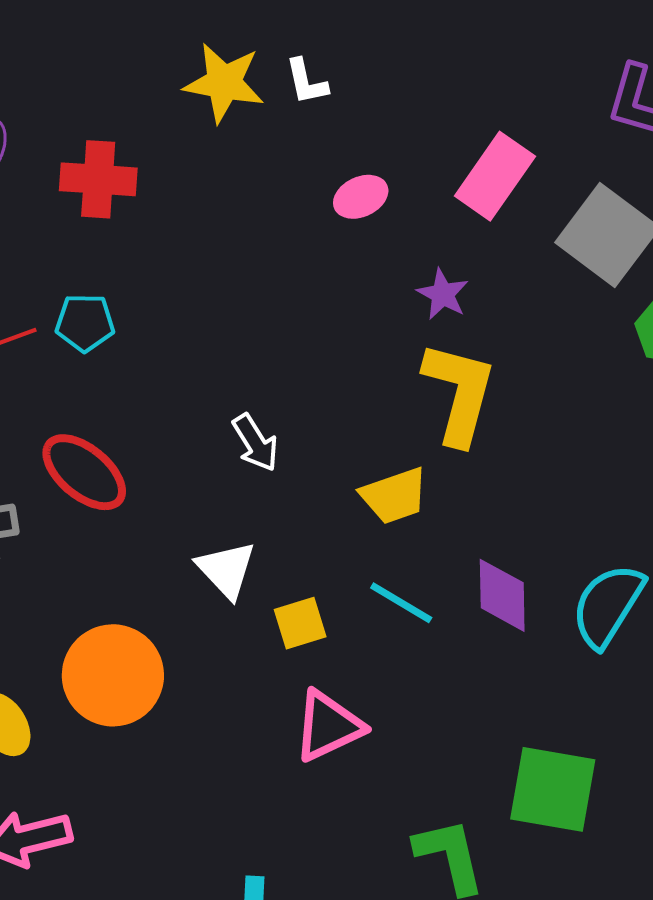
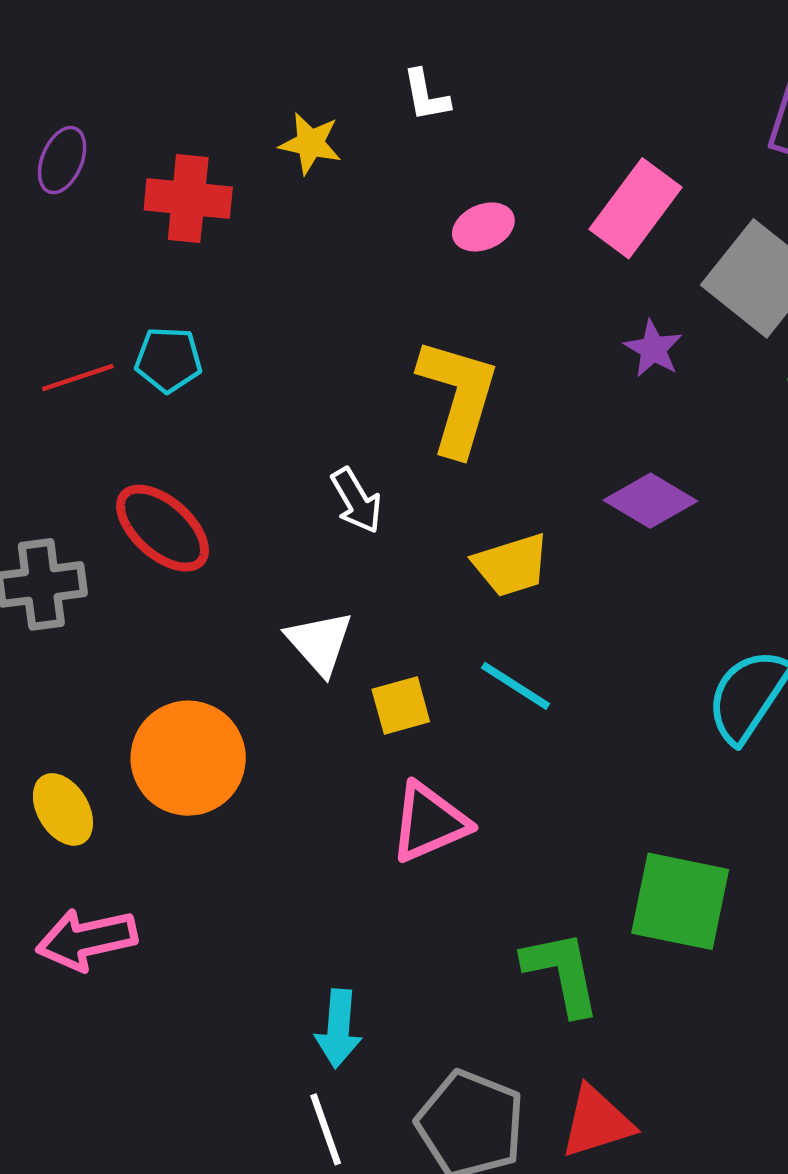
yellow star: (224, 83) -> (310, 143), moved, size x0.7
purple star: (443, 294) -> (653, 349), moved
yellow L-shape: (459, 393) -> (458, 397), moved
purple diamond: (502, 595) -> (650, 501), moved, turned -60

